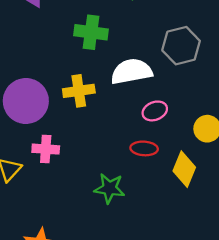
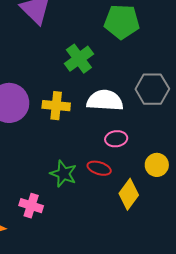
green cross: (91, 32) -> (79, 59), turned 32
pink cross: (46, 149) -> (31, 206), moved
green star: (109, 188) -> (63, 174), moved

